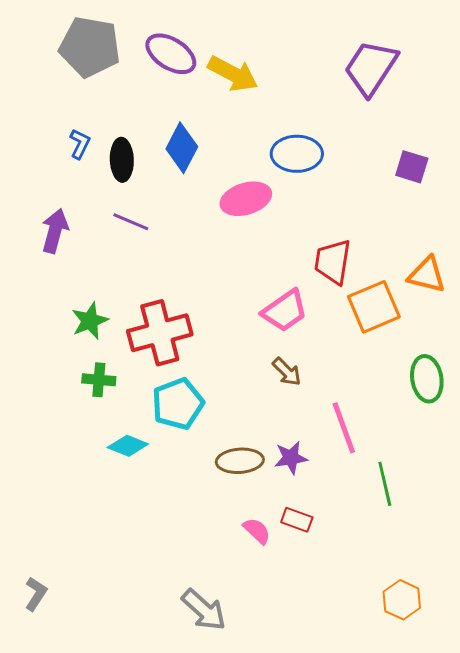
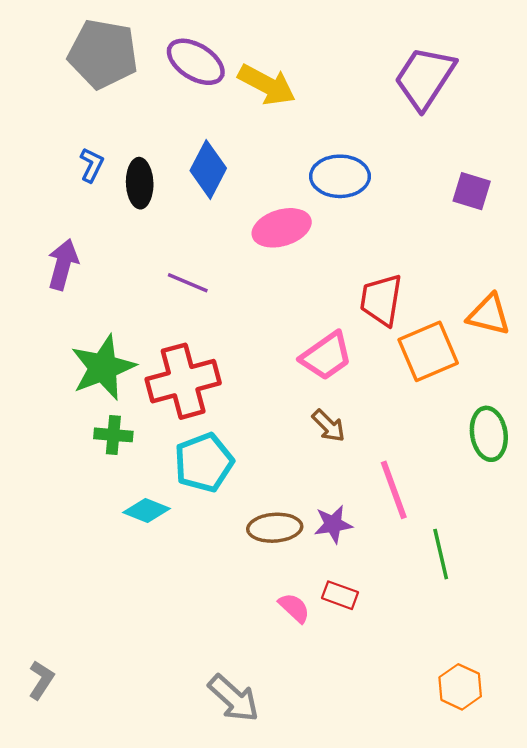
purple line: (131, 222) -> (188, 283), moved
green star: (90, 321) -> (103, 367), size x1.5

